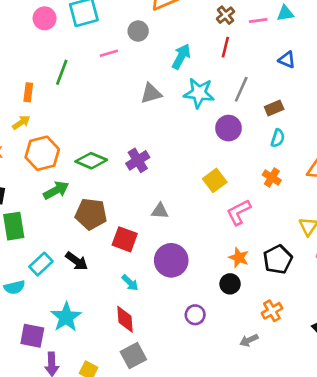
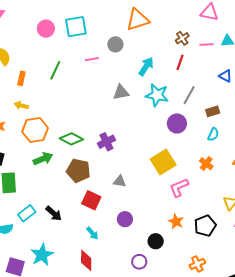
orange rectangle: (28, 92) -> (21, 78), moved
yellow arrow: (21, 122) -> (21, 105), turned -136
yellow square: (215, 180) -> (163, 162), size x1.4
brown pentagon: (91, 214) -> (78, 171), moved
purple circle: (171, 260) -> (125, 219), size x0.6
black circle: (230, 284) -> (156, 241), moved

